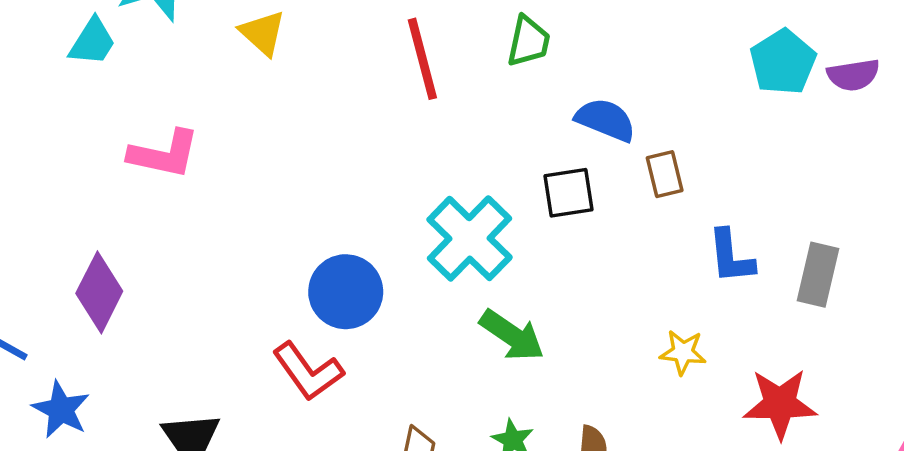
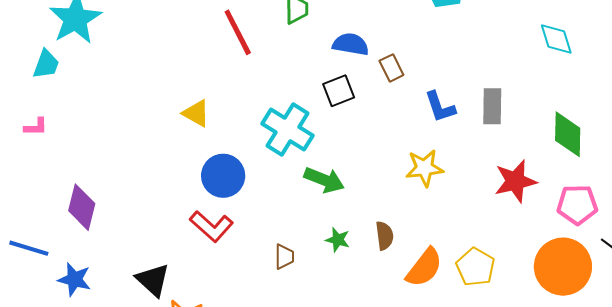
yellow triangle: (263, 33) -> (196, 113), moved
pink L-shape: (164, 154) -> (36, 127), moved, size x0.6
yellow star: (683, 352) -> (424, 168), size x1.4
red star: (780, 404) -> (515, 181), moved

